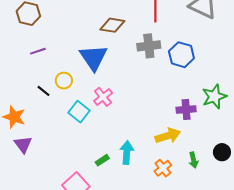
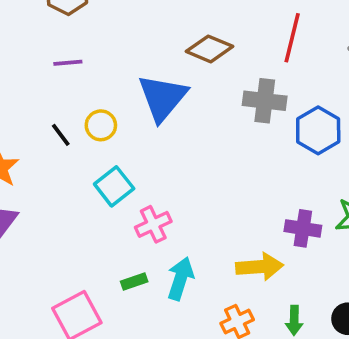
pink cross: (103, 97) -> (153, 224), moved

